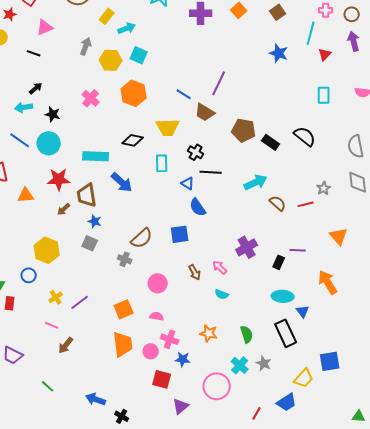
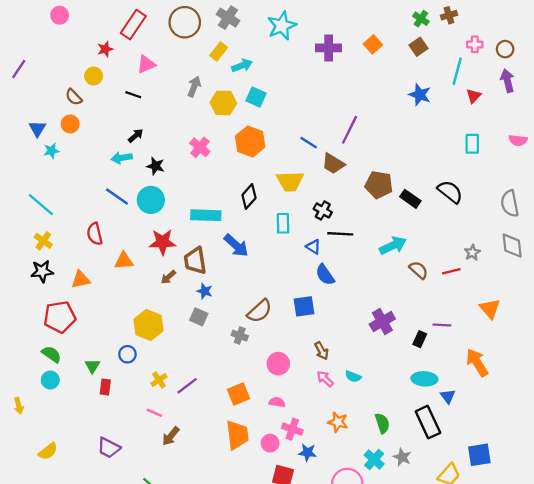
black diamond: (133, 140) -> (249, 196), turned -60
pink arrow: (220, 267) -> (325, 379), moved

